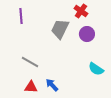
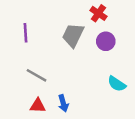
purple line: (21, 16) -> (26, 33), moved
blue arrow: (52, 85) -> (63, 103), turned -152

